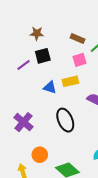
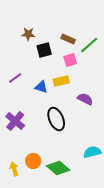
black square: (43, 56) -> (44, 50), moved
purple line: (23, 65) -> (15, 78), moved
orange circle: (40, 155) -> (33, 161), moved

